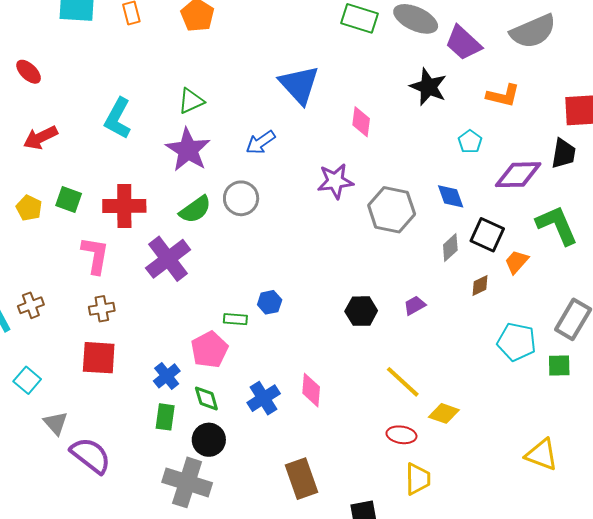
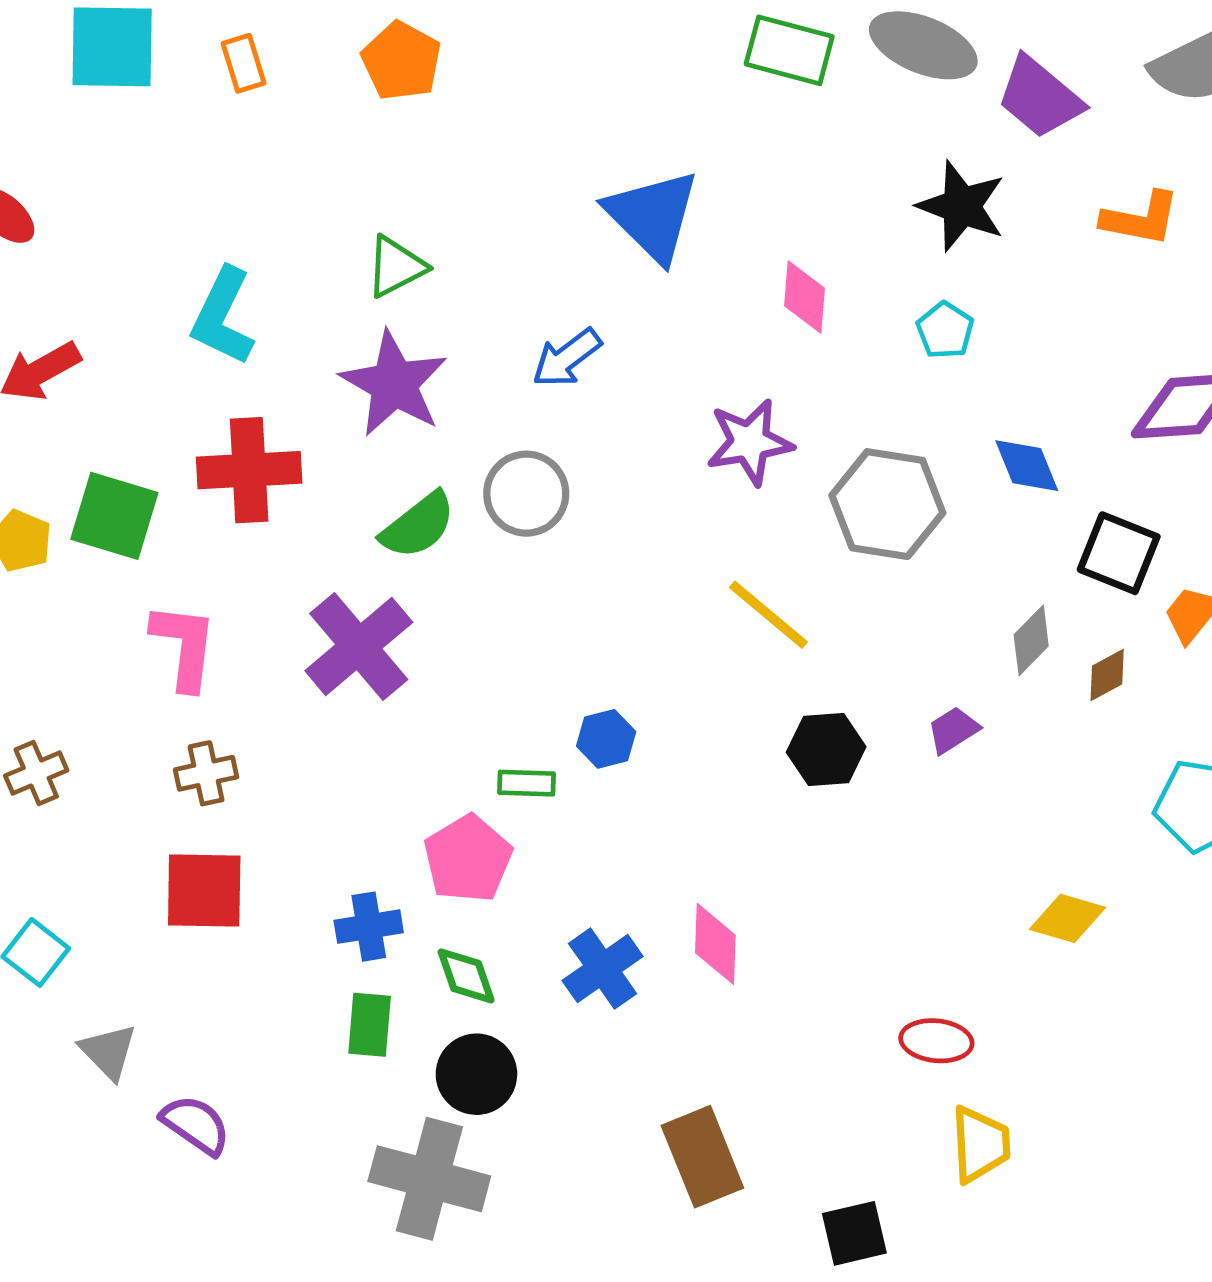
cyan pentagon: (470, 142) -> (945, 330), moved
green square: (69, 199) -> (114, 516), size x1.4
red cross: (124, 206) -> (249, 470), moved
gray diamond: (450, 248) -> (1031, 640), moved
blue cross: (167, 376) -> (369, 927), turned 32
yellow line: (403, 382) -> (768, 615), moved
yellow diamond: (444, 413) -> (1067, 918), moved
purple semicircle: (91, 455) -> (196, 1125), size x0.7

